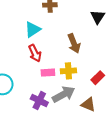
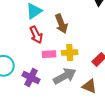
brown arrow: (74, 43) -> (61, 24), moved
purple cross: (39, 101) -> (31, 77), moved

